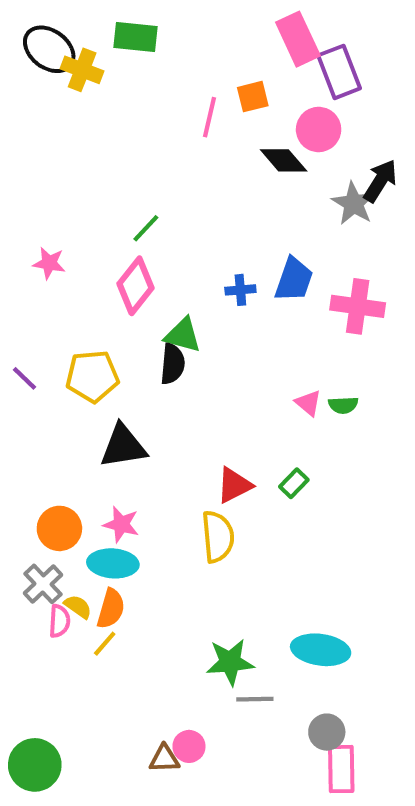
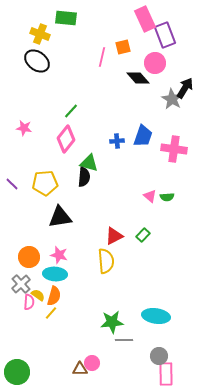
black ellipse: (49, 49) -> (37, 61), moved

